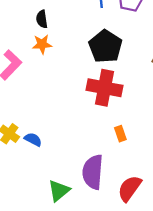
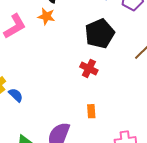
red cross: (105, 88) -> (89, 68), size x0.6

